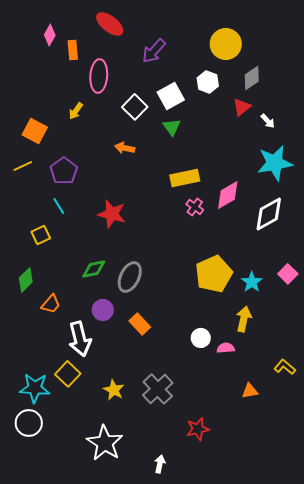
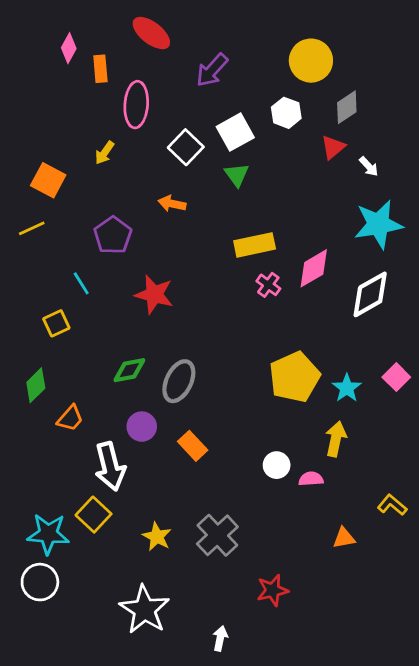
purple pentagon: (64, 171) -> (113, 235), moved

